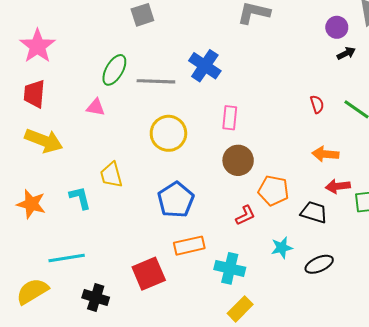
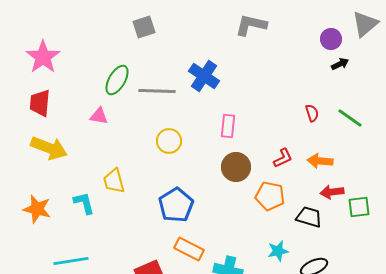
yellow circle: (168, 133) -> (169, 141), size x0.7
red L-shape: (245, 215) -> (283, 158), moved
orange rectangle: (189, 246) -> (189, 249), turned 40

